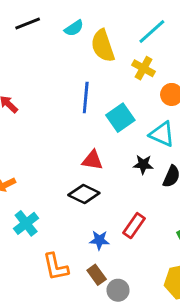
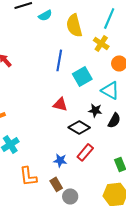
cyan semicircle: (74, 28) -> (45, 15), moved
cyan line: (152, 32) -> (109, 18), turned -30
black diamond: (84, 194) -> (79, 127), moved

